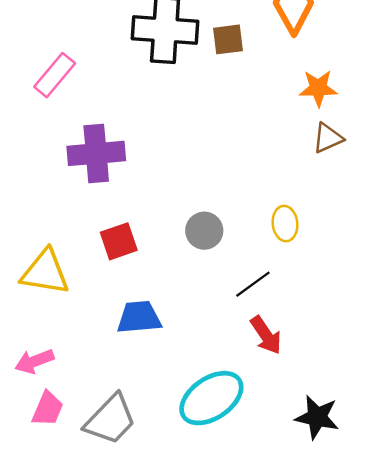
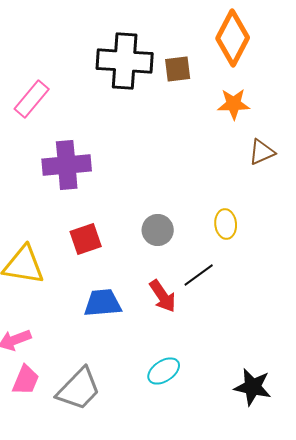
orange star: (318, 88) -> (234, 104), moved
red arrow: (266, 335) -> (163, 296), moved
cyan ellipse: (211, 398) -> (164, 371), size x0.6

